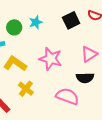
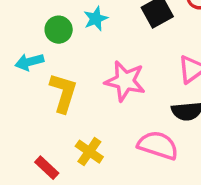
yellow L-shape: (15, 64) -> (63, 93), turned 75
yellow cross: (26, 89) -> (89, 152), moved

